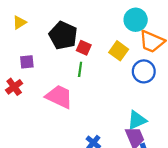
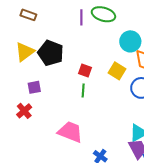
yellow triangle: (19, 22) -> (25, 52), size x1.5
black pentagon: (63, 35) -> (51, 53), moved
pink trapezoid: (59, 97) -> (70, 132), moved

